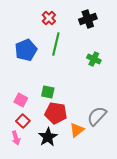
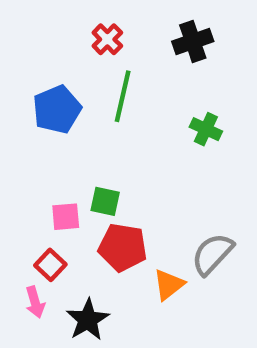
pink square: (21, 100) -> (66, 217), moved, turned -32
black star: (48, 137) -> (88, 320), moved

